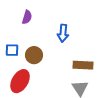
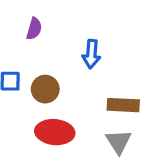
red ellipse: (20, 81) -> (55, 132), moved, turned 65

